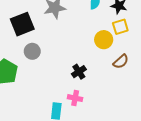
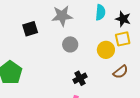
black square: (22, 24) -> (30, 29), size x0.7
gray circle: (32, 51) -> (70, 44), moved

